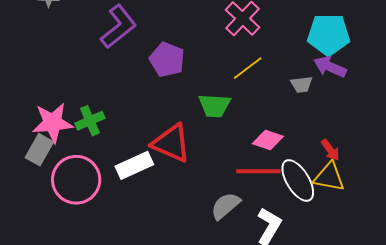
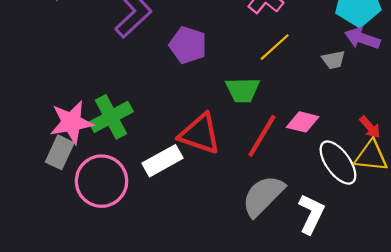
green cross: (90, 121) -> (111, 117), size x1.4
red line: (258, 171) -> (262, 136), moved, turned -54
gray semicircle: (226, 206) -> (263, 196), size x1.4

